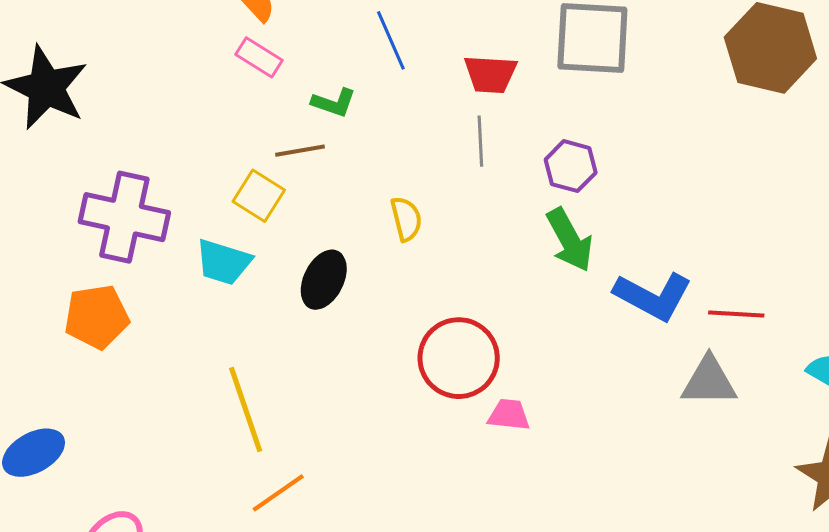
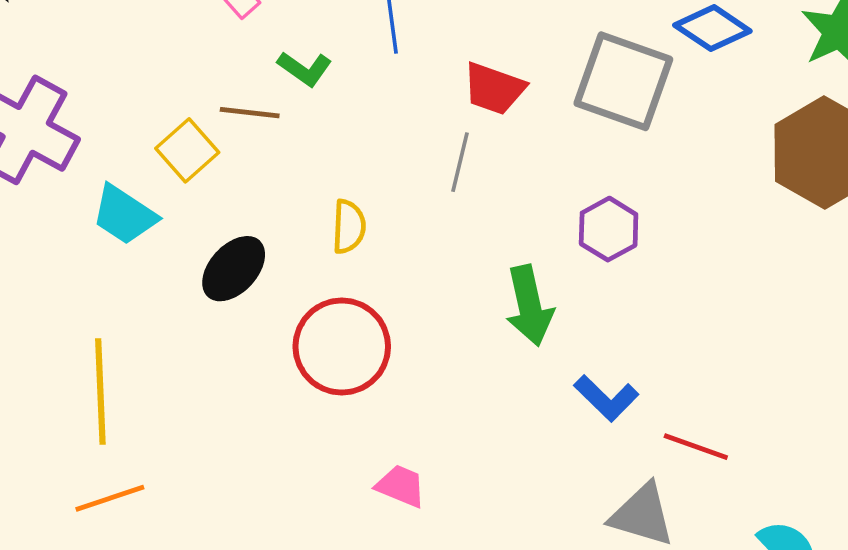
purple hexagon: (571, 166) -> (609, 229), moved
blue L-shape: (653, 296) -> (606, 398), size x0.7
red circle: (459, 358) -> (342, 347), moved

